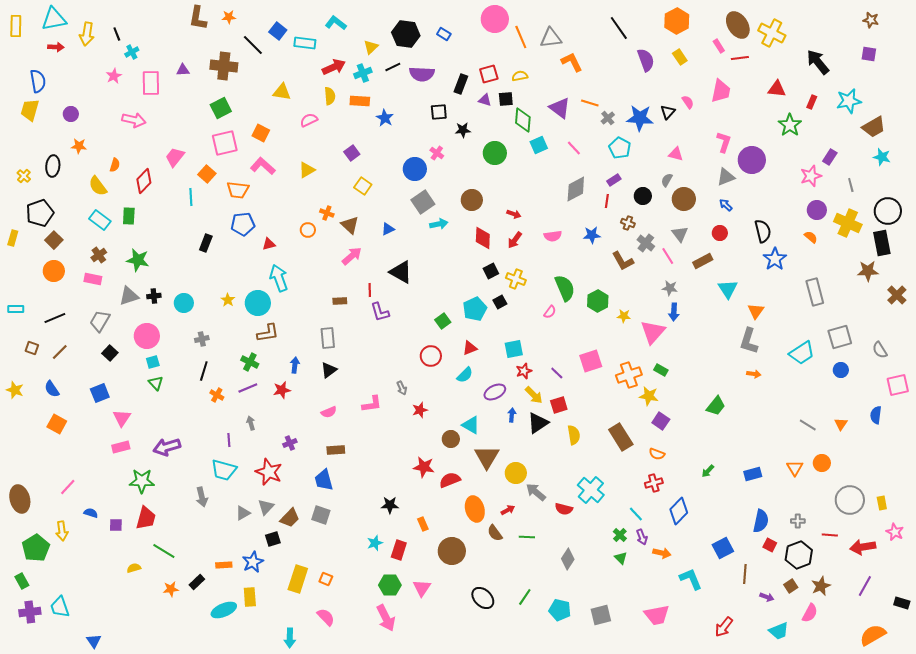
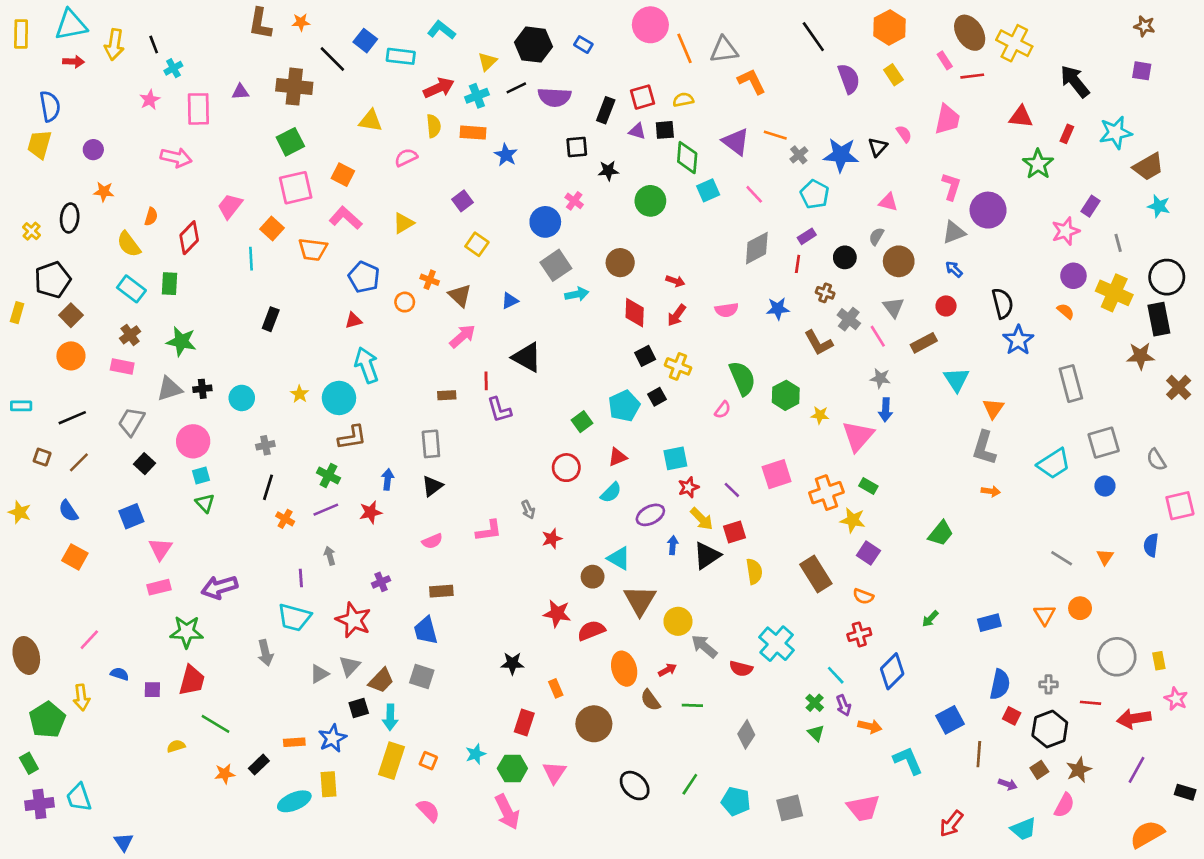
blue pentagon: (243, 224) -> (364, 277), moved, turned 30
cyan star: (375, 543) -> (476, 754), moved
cyan arrow: (290, 638) -> (390, 717), moved

